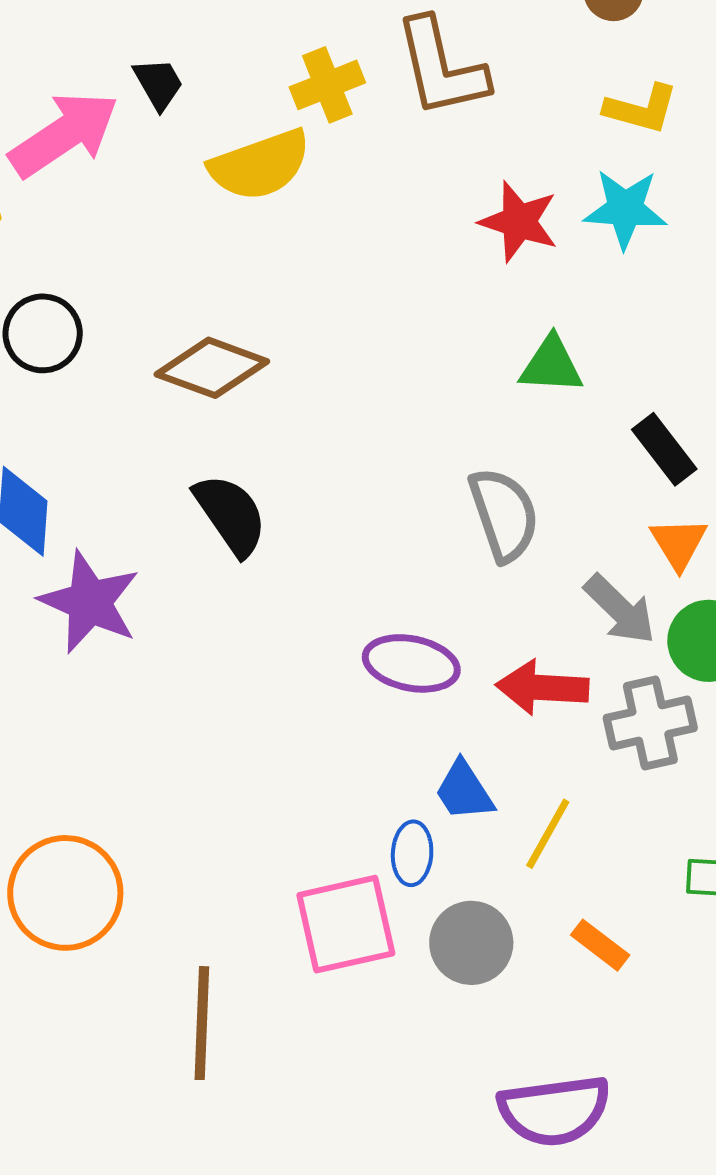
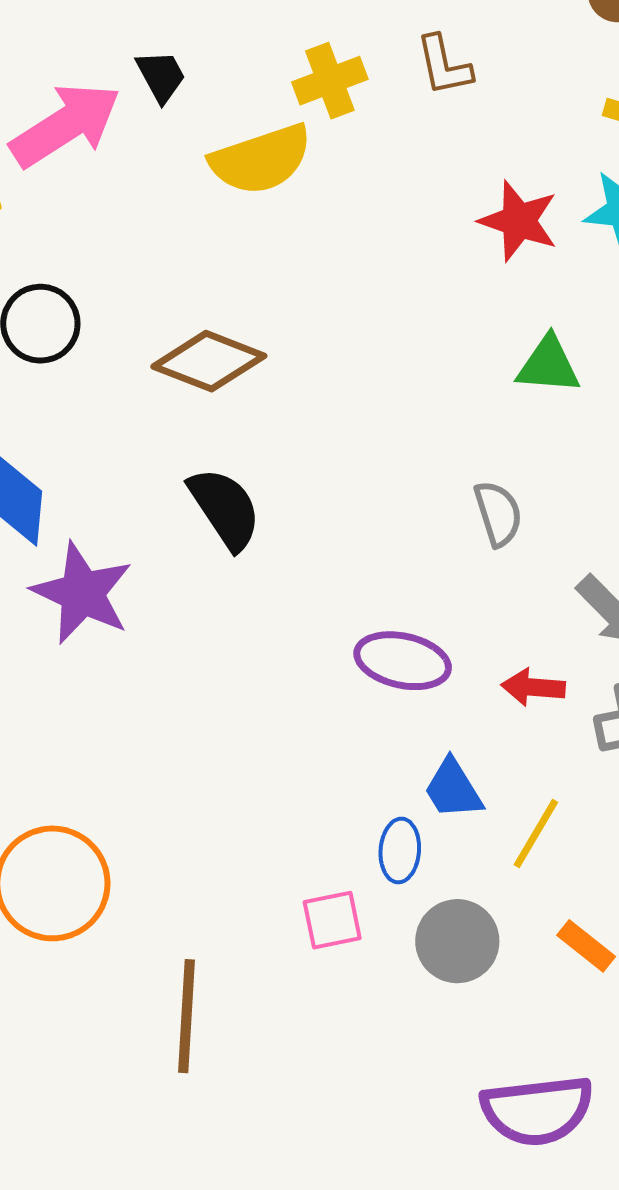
brown L-shape: (441, 68) -> (444, 65), size x0.6
gray semicircle: (504, 514) -> (498, 514), size x0.7
red arrow: (542, 688) -> (533, 687), size x0.7
pink square: (346, 924) -> (332, 920), size x0.6

